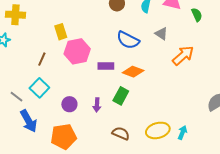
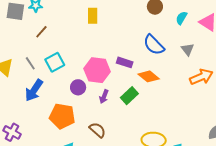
pink hexagon: (77, 51) -> (97, 70), moved
brown line: (42, 59) -> (41, 32), moved
blue arrow: (29, 121) -> (34, 90), turned 45
brown semicircle: (121, 133) -> (97, 130), moved

